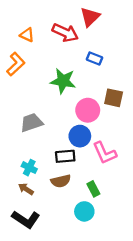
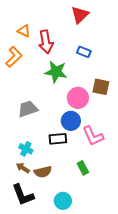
red arrow: (65, 33) -> (46, 42), moved, turned 55
brown semicircle: (61, 181) -> (43, 172), moved
cyan circle: (84, 211) -> (63, 201), moved
black L-shape: (26, 219) -> (23, 195), turned 35

